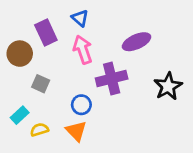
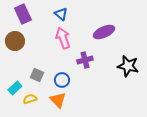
purple rectangle: (46, 33) -> (23, 14), moved
purple cross: (112, 78) -> (85, 60), size x0.7
gray square: (41, 84) -> (37, 75), moved
black star: (168, 86) -> (128, 66), turned -30

